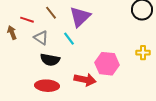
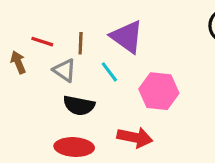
brown line: (51, 13) -> (81, 43), moved, turned 40
purple triangle: (80, 17) -> (127, 37), turned -40
pink hexagon: (107, 64) -> (159, 91), moved

